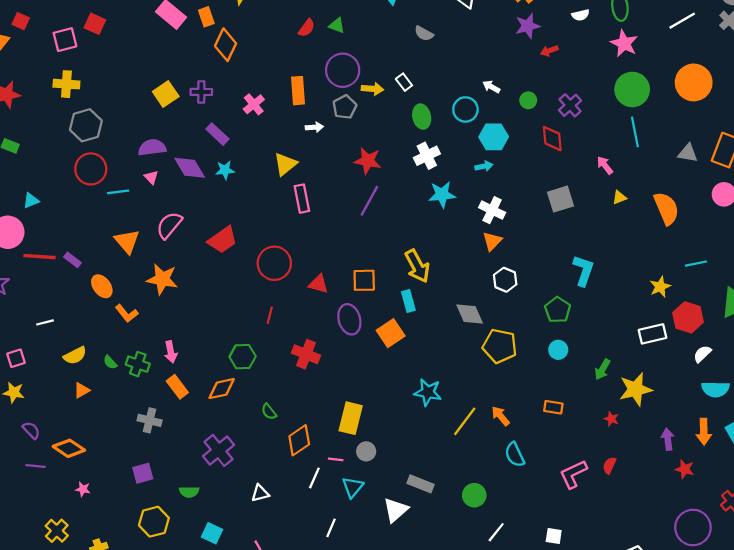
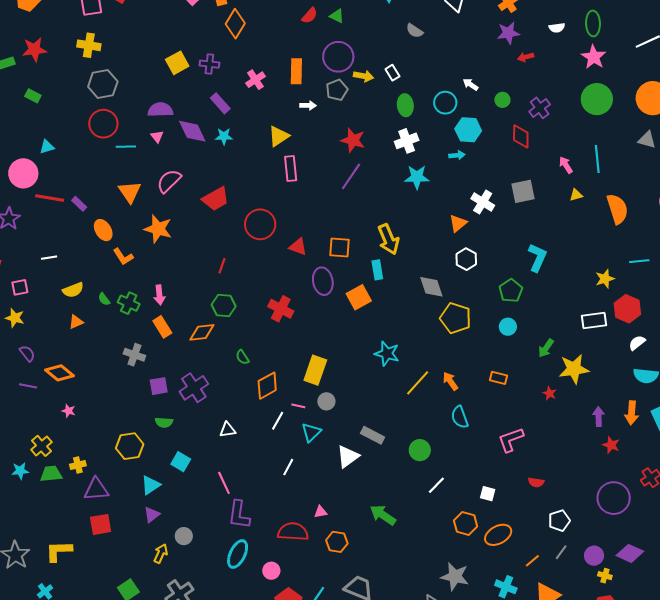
cyan line: (635, 132) -> (597, 159), moved
gray triangle: (688, 153) -> (647, 140), moved
white cross: (492, 210) -> (483, 202), moved
red line: (270, 315) -> (222, 266), moved
red semicircle: (609, 465) -> (536, 482), moved, turned -112
purple square: (143, 473) -> (159, 386), moved

